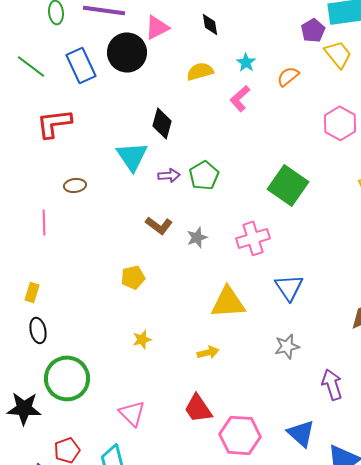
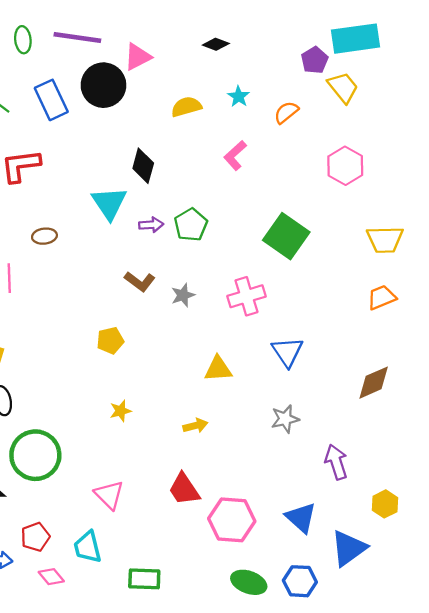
black diamond: (210, 24) -> (216, 44), moved, turned -60
pink L-shape: (240, 98) -> (235, 156), moved
yellow triangle: (228, 302) -> (218, 369), size x0.7

